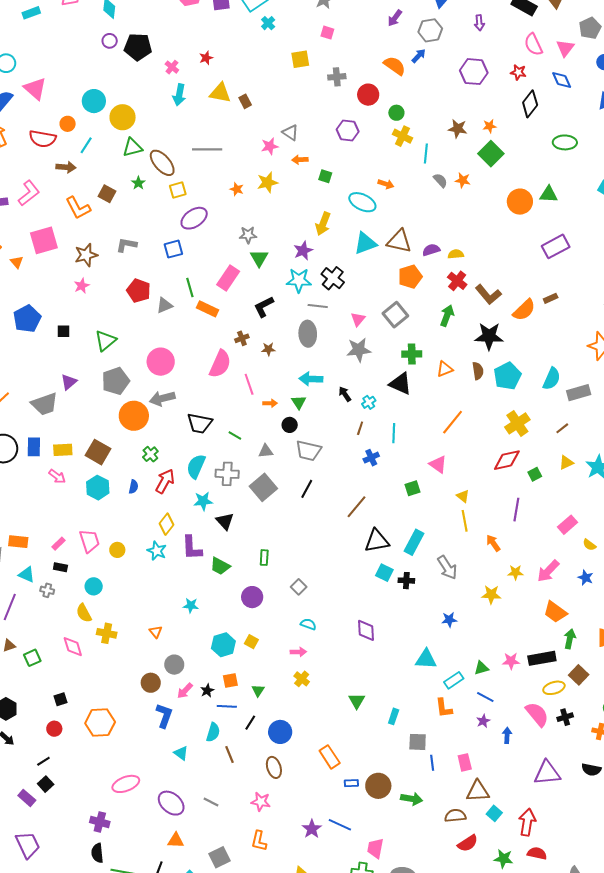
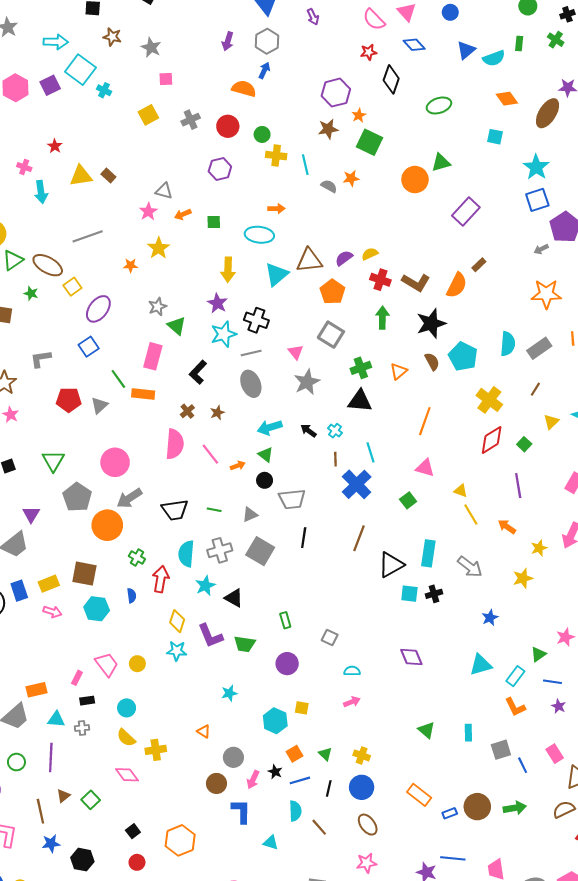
purple hexagon: (474, 72) -> (336, 93), moved
blue cross: (371, 458) -> (357, 484), size x1.8
yellow cross: (302, 679) -> (362, 755), moved

